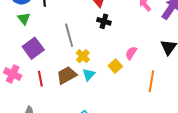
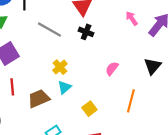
gray line: (69, 35) -> (49, 30), moved, turned -50
yellow square: (115, 66) -> (89, 109), moved
brown trapezoid: (67, 75) -> (39, 99), moved

